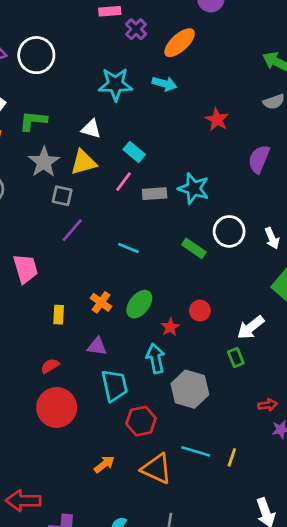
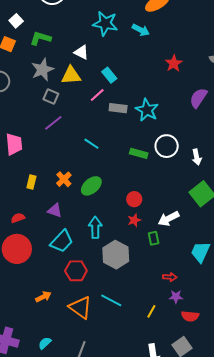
green rectangle: (194, 248) -> (139, 153), turned -30
red star: (170, 327) -> (134, 220), moved
cyan trapezoid: (114, 386) -> (62, 241), turned 45
yellow line: (232, 457) -> (151, 311), moved

